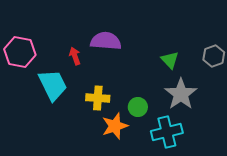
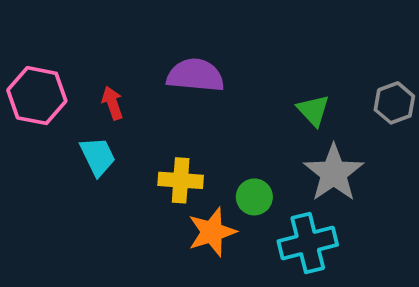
red arrow: (75, 56) -> (112, 103), moved
cyan trapezoid: (53, 85) -> (98, 156), size x0.7

